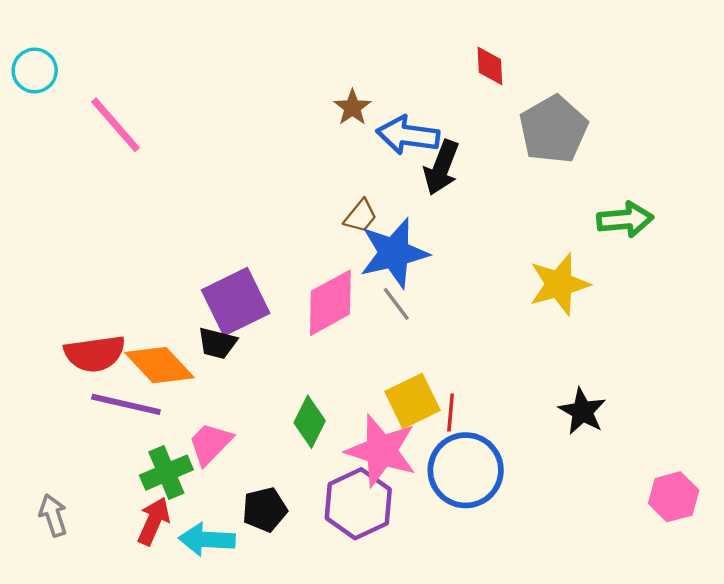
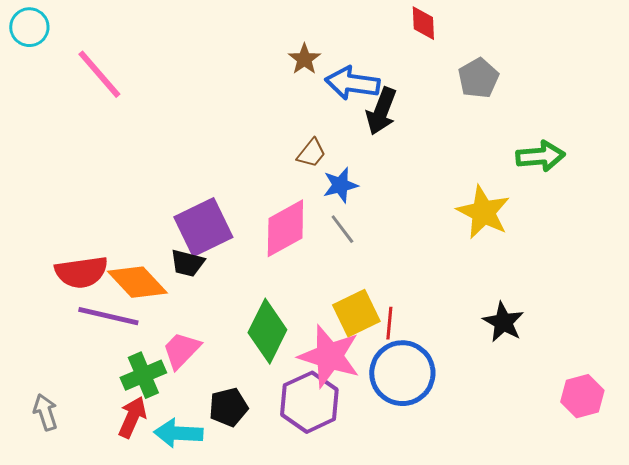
gray pentagon: (553, 129) -> (478, 78), size x0.7
blue star: (394, 253) -> (340, 185), size x0.6
yellow star: (559, 284) -> (483, 212), turned -30
green diamond: (310, 422) -> (267, 331), size x1.4

